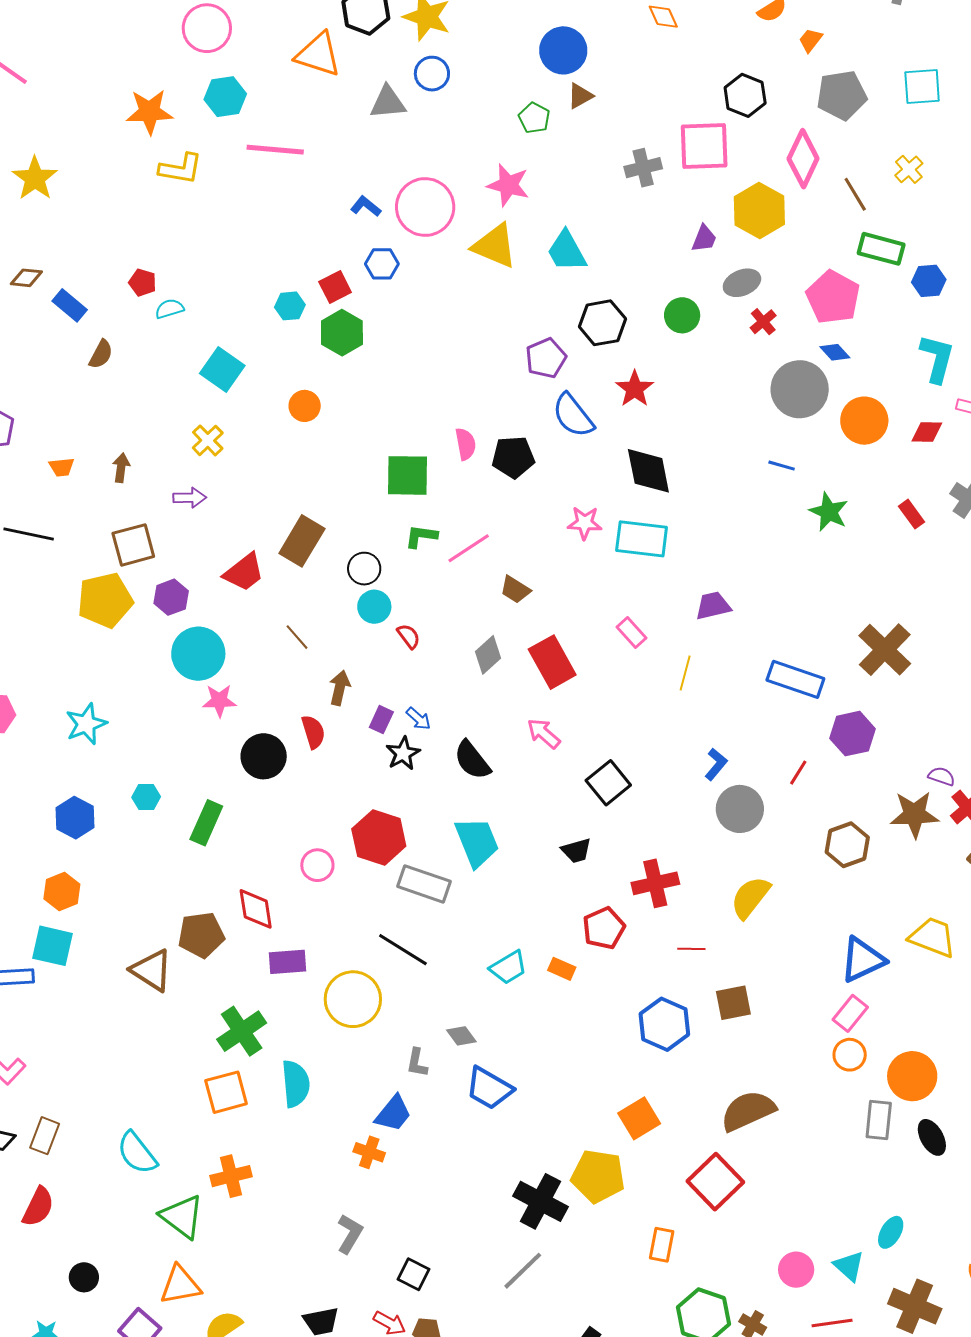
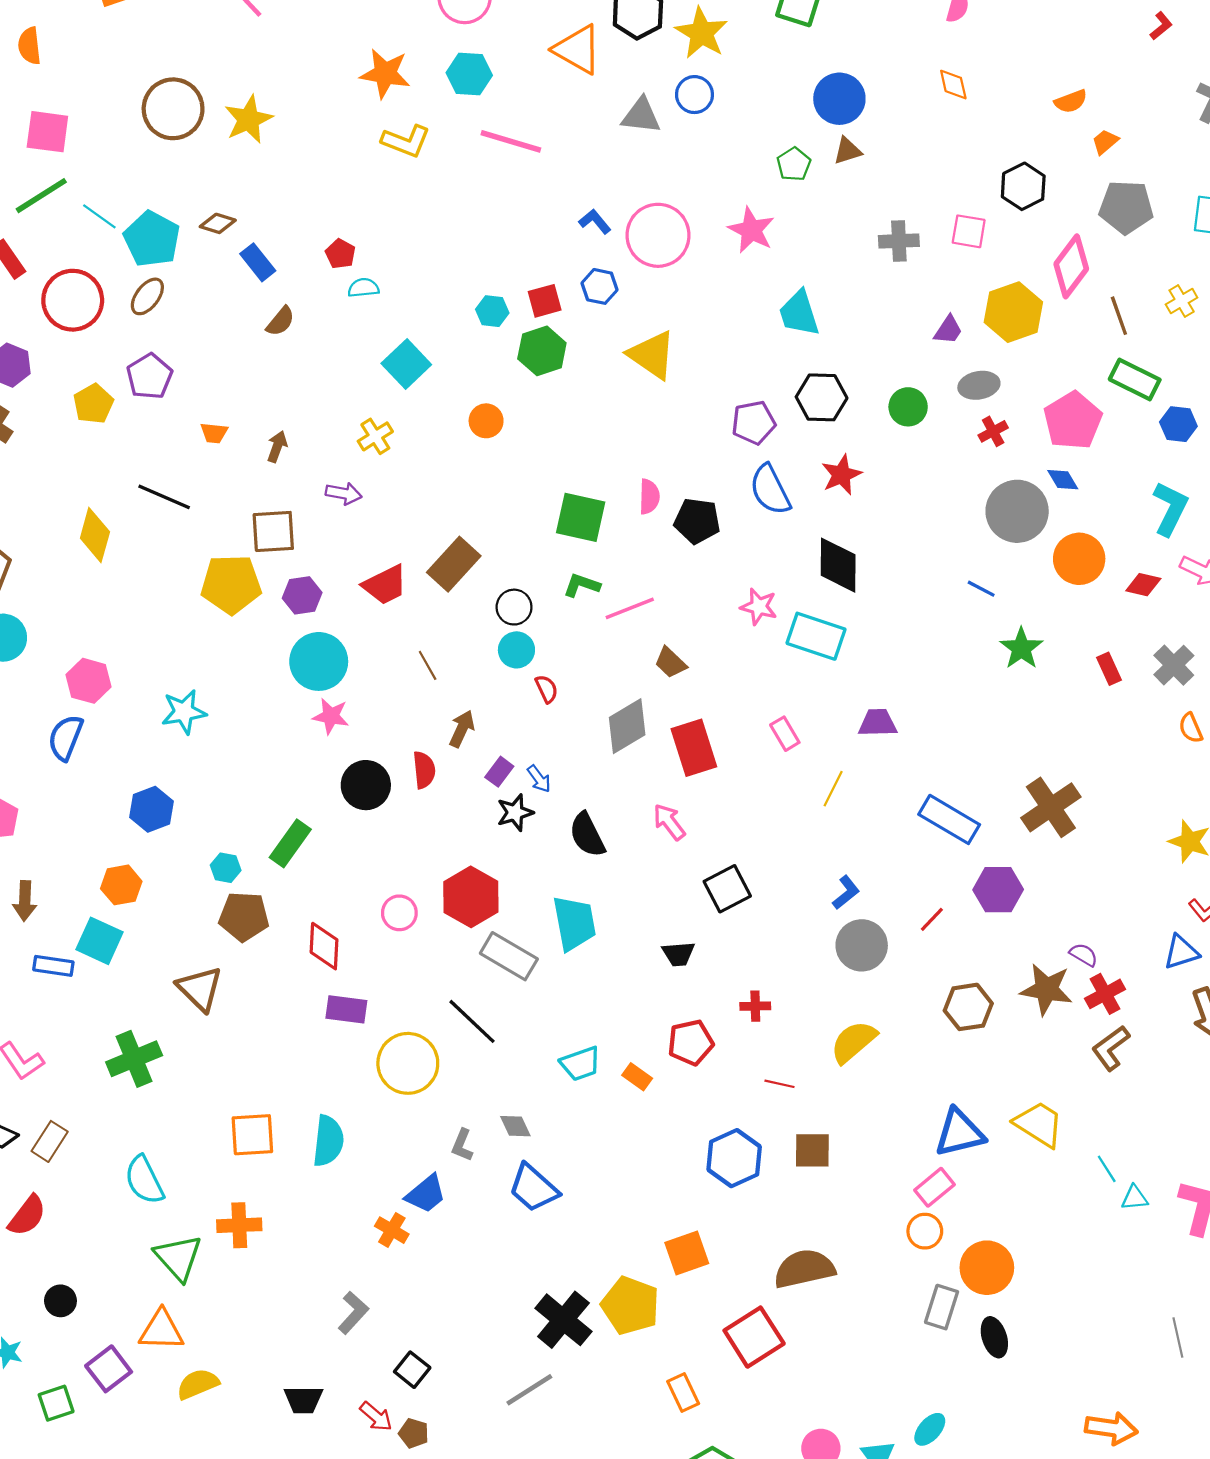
pink square: (704, 146) -> (969, 231), size x0.6
yellow triangle: (495, 246) -> (652, 355), moved
gray diamond: (488, 655) -> (627, 726), size x1.4
cyan hexagon: (146, 797) -> (226, 868), moved
red cross: (655, 883) -> (755, 1006), size x0.6
brown pentagon: (201, 935) -> (244, 916), moved
green cross: (242, 1031) -> (134, 1059), moved
orange rectangle: (662, 1245) -> (683, 1392), turned -48

